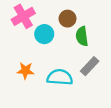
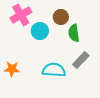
orange star: (25, 71) -> (12, 69), moved

